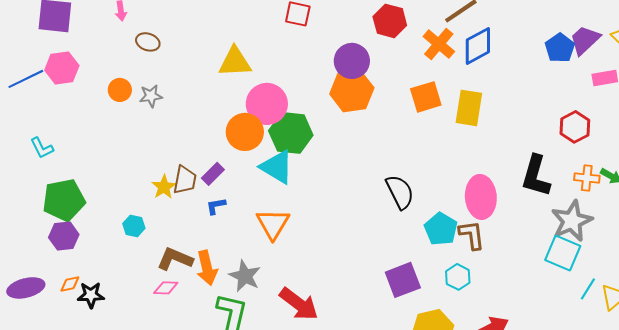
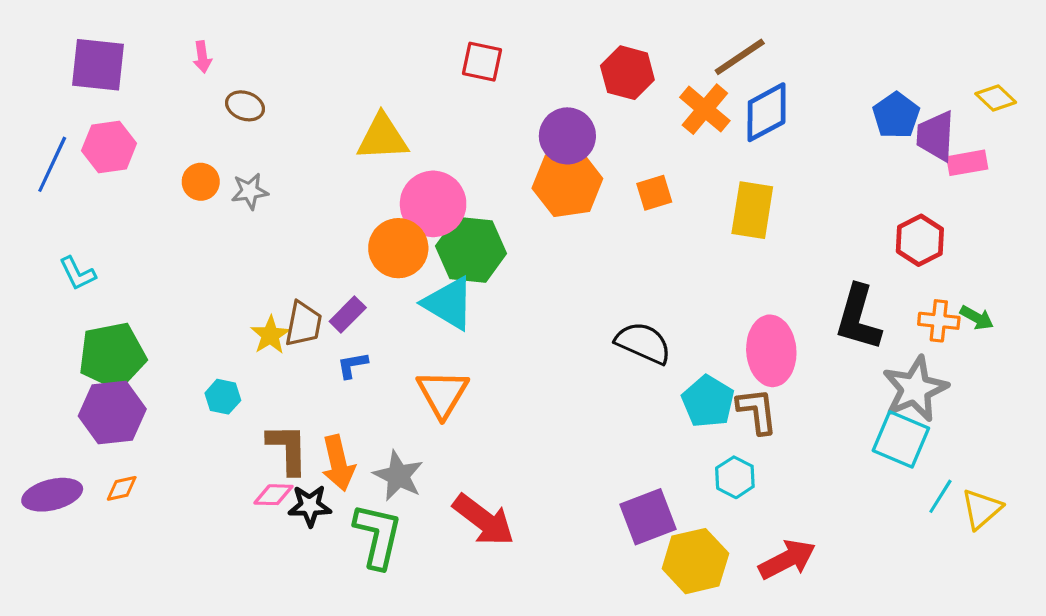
purple trapezoid: (585, 40) -> (936, 136), moved, turned -44
blue line: (26, 79) -> (52, 164), turned -39
orange square: (426, 97) -> (654, 193), moved, size x0.7
black semicircle: (400, 192) -> (643, 343), turned -39
purple hexagon: (64, 236) -> (112, 413), size x1.4
brown L-shape: (175, 259) -> (288, 449), turned 66
purple square: (403, 280) -> (648, 517), moved
black star: (91, 295) -> (310, 506), moved

